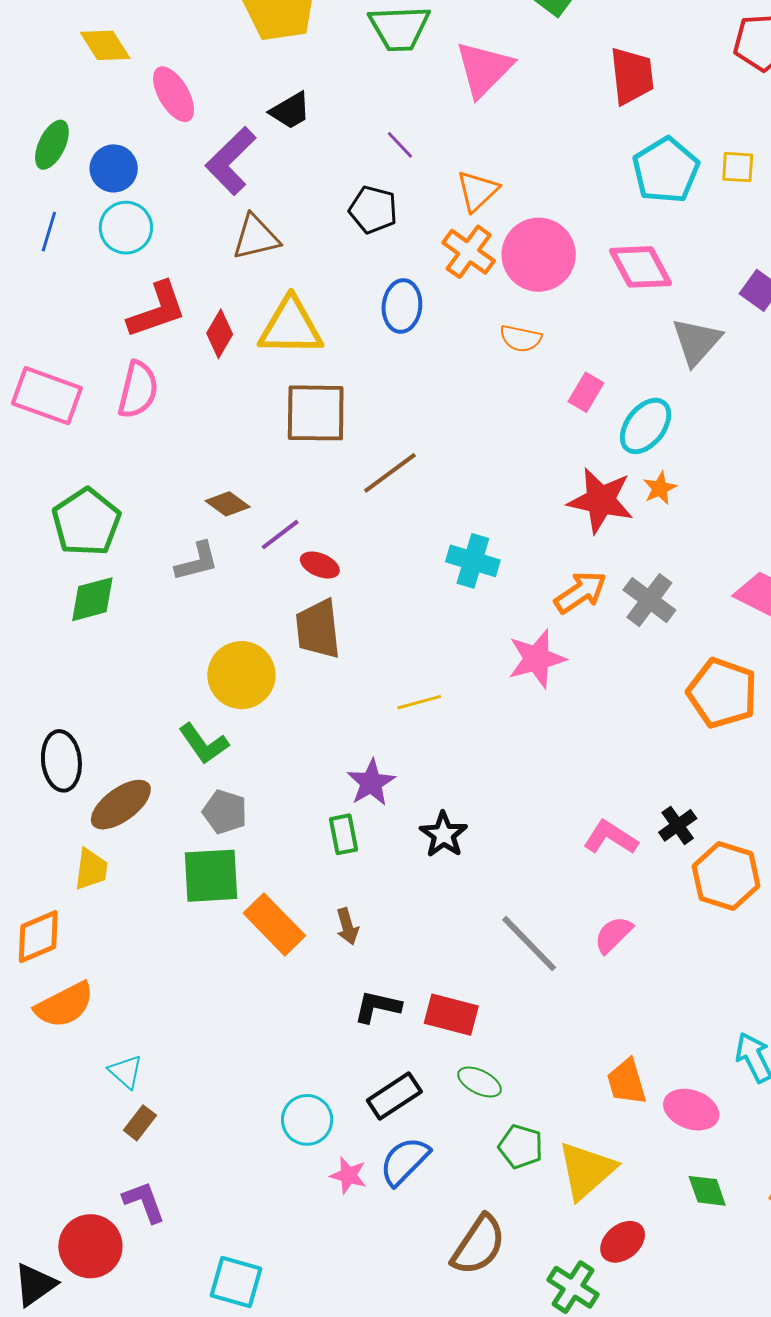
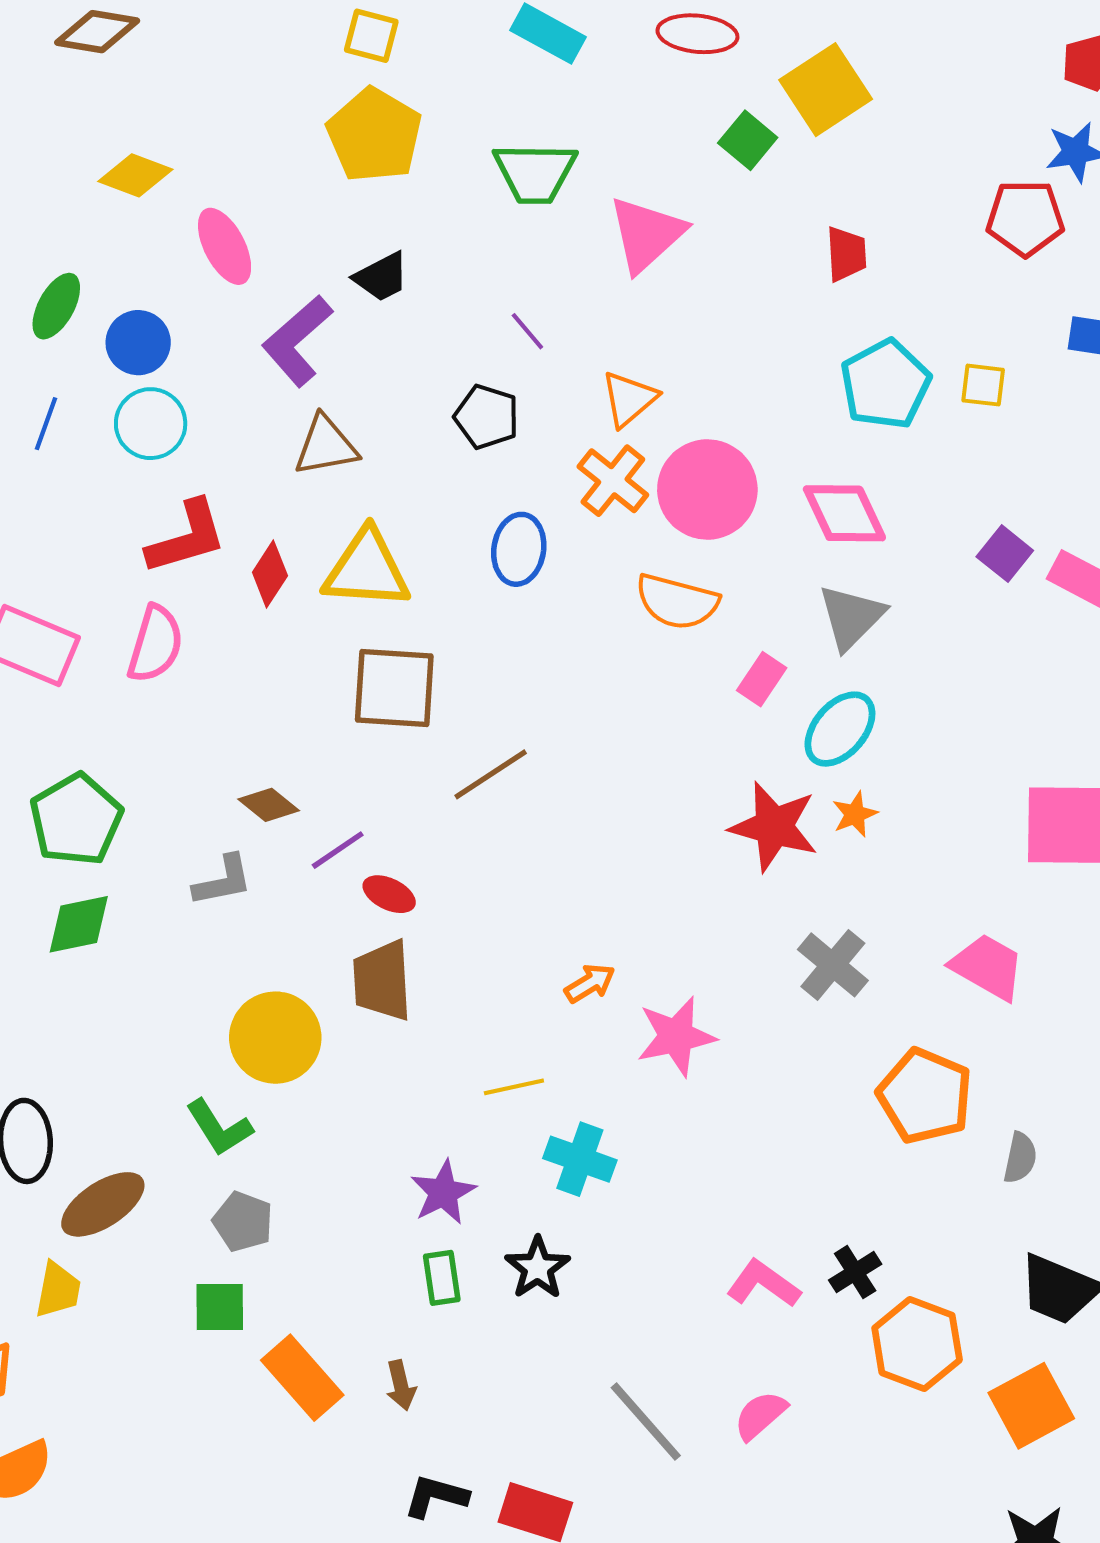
yellow diamond: (105, 45) -> (135, 175), turned -40
red trapezoid: (632, 76) -> (846, 254), size x0.7
orange semicircle: (521, 338) -> (677, 602), size x1.5
gray triangle: (697, 342) -> (851, 617), moved
cyan cross: (473, 561) -> (580, 1159), moved
orange arrow: (580, 592) -> (590, 983), moved, size x0.7
green rectangle: (344, 834) -> (442, 1278), moved
green square: (211, 876) -> (220, 1307), size x0.7

